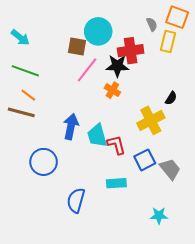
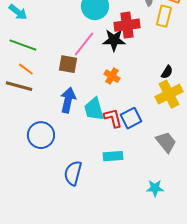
brown square: (77, 47) -> (68, 64), moved
orange cross: (112, 90) -> (112, 76), moved
yellow cross: (151, 120) -> (169, 94), moved
blue square: (145, 160) -> (131, 118), moved

